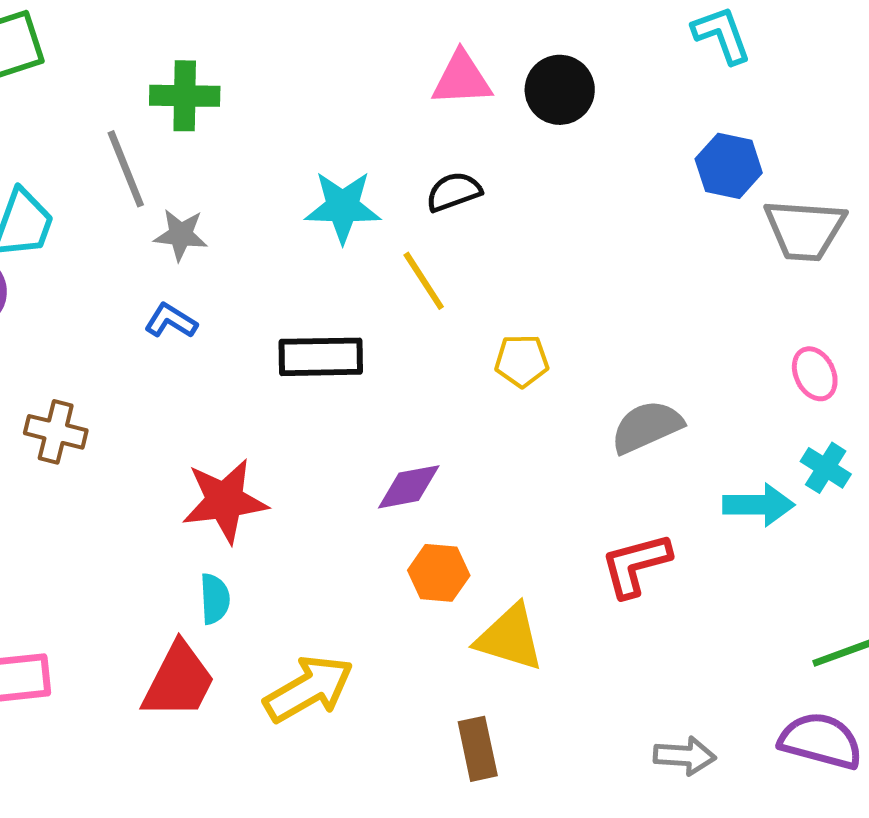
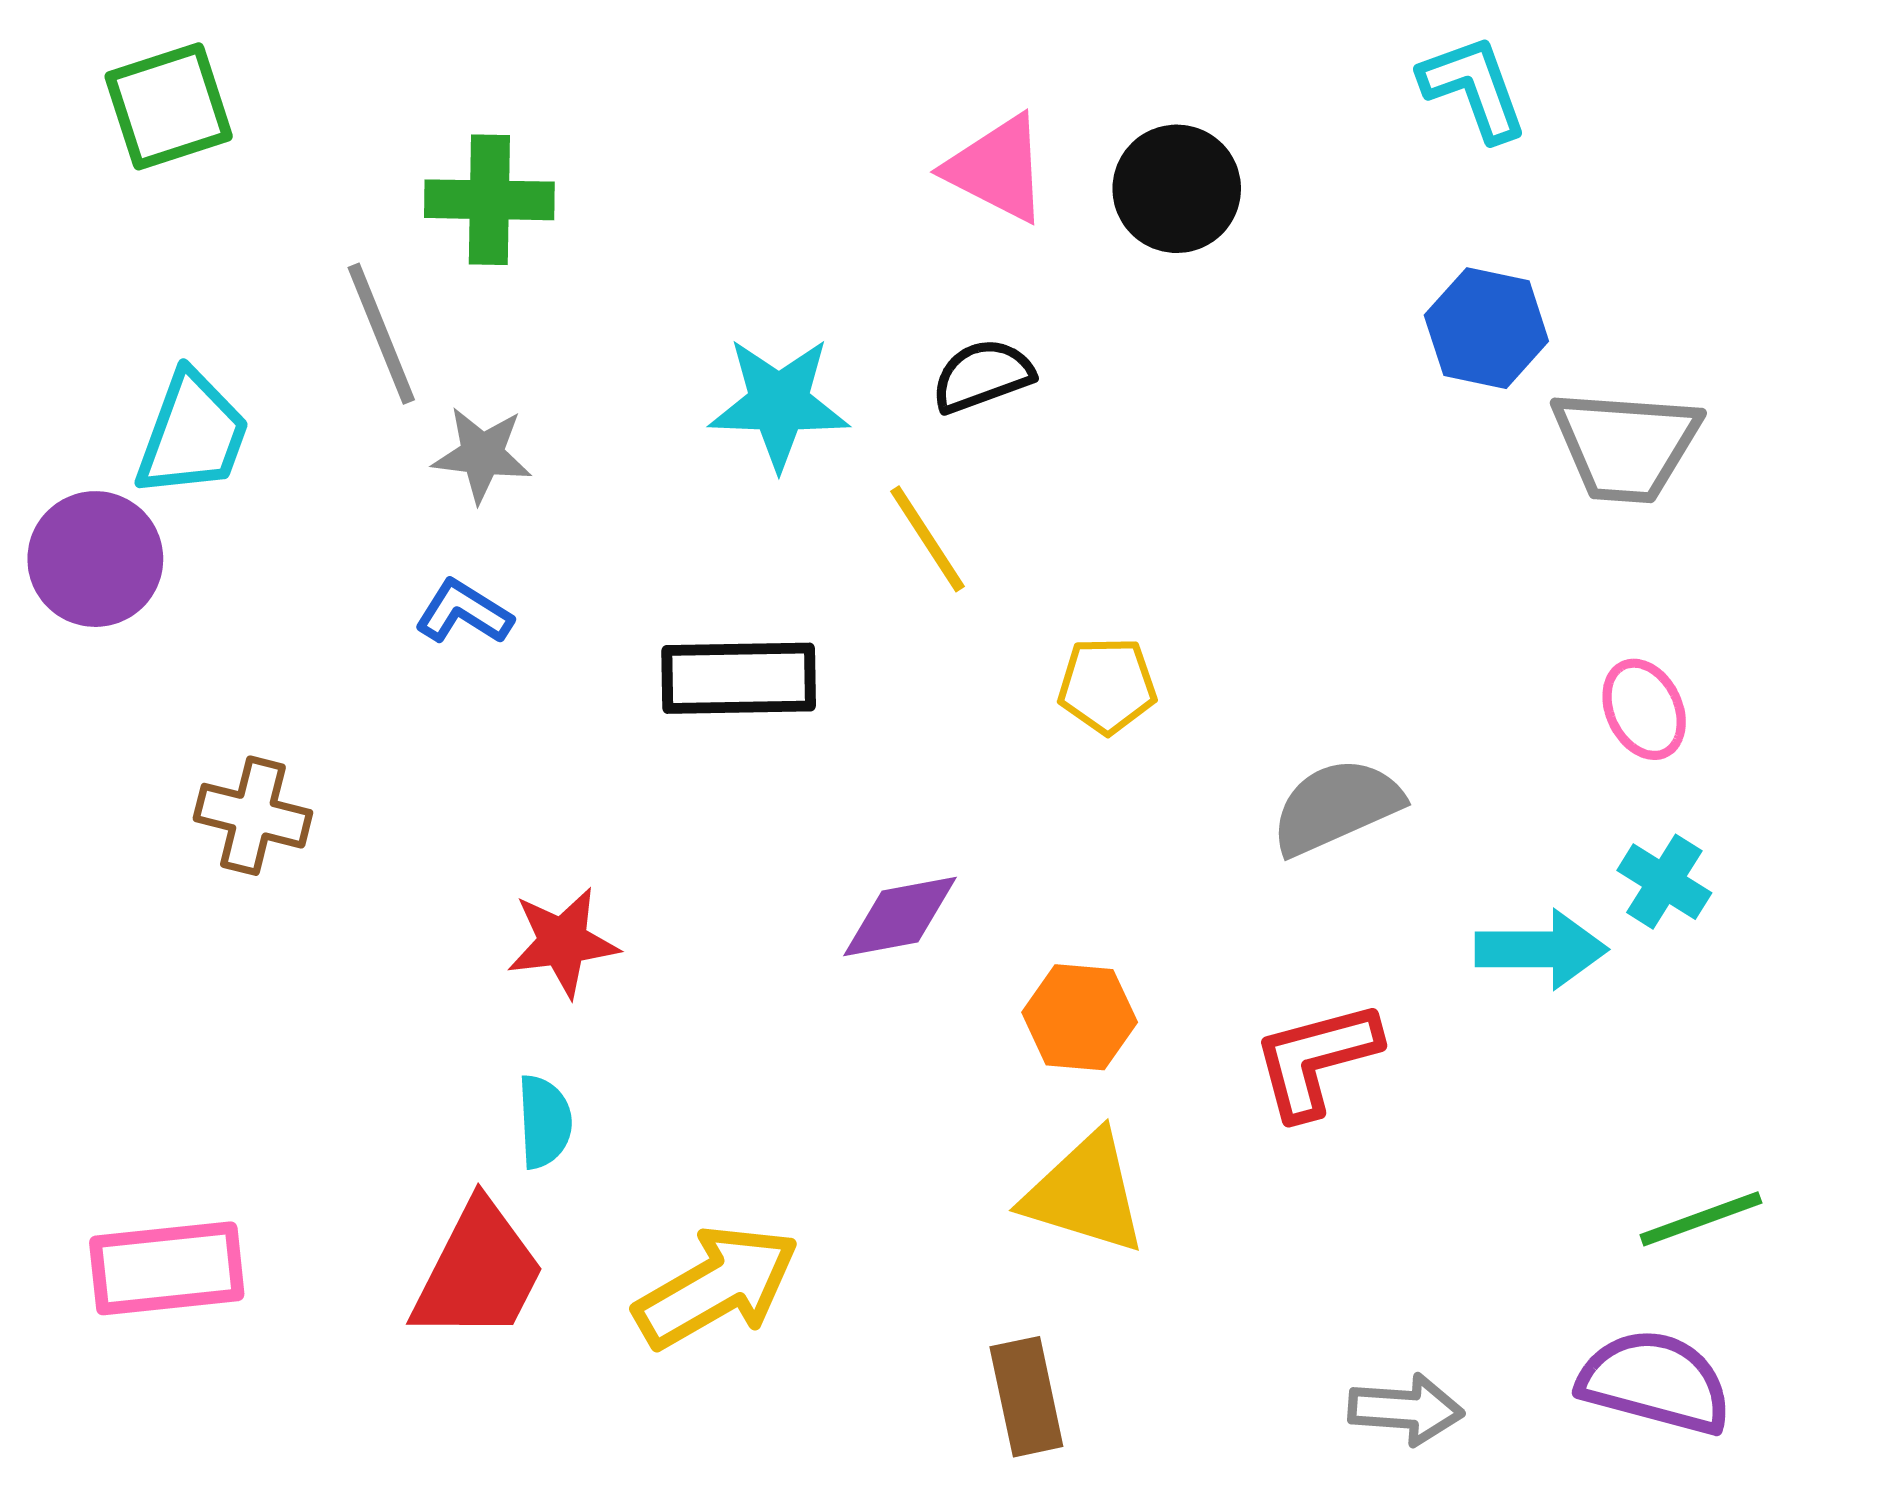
pink triangle: (462, 79) -> (997, 169), turned 30
red star: (225, 501) -> (563, 942), size x0.7
orange hexagon: (439, 573) -> (1080, 1017), moved

